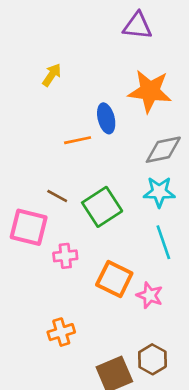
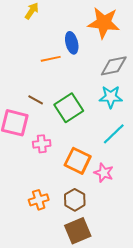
cyan line: (163, 242) -> (114, 134), turned 65
brown hexagon: (152, 359) -> (75, 200), moved

